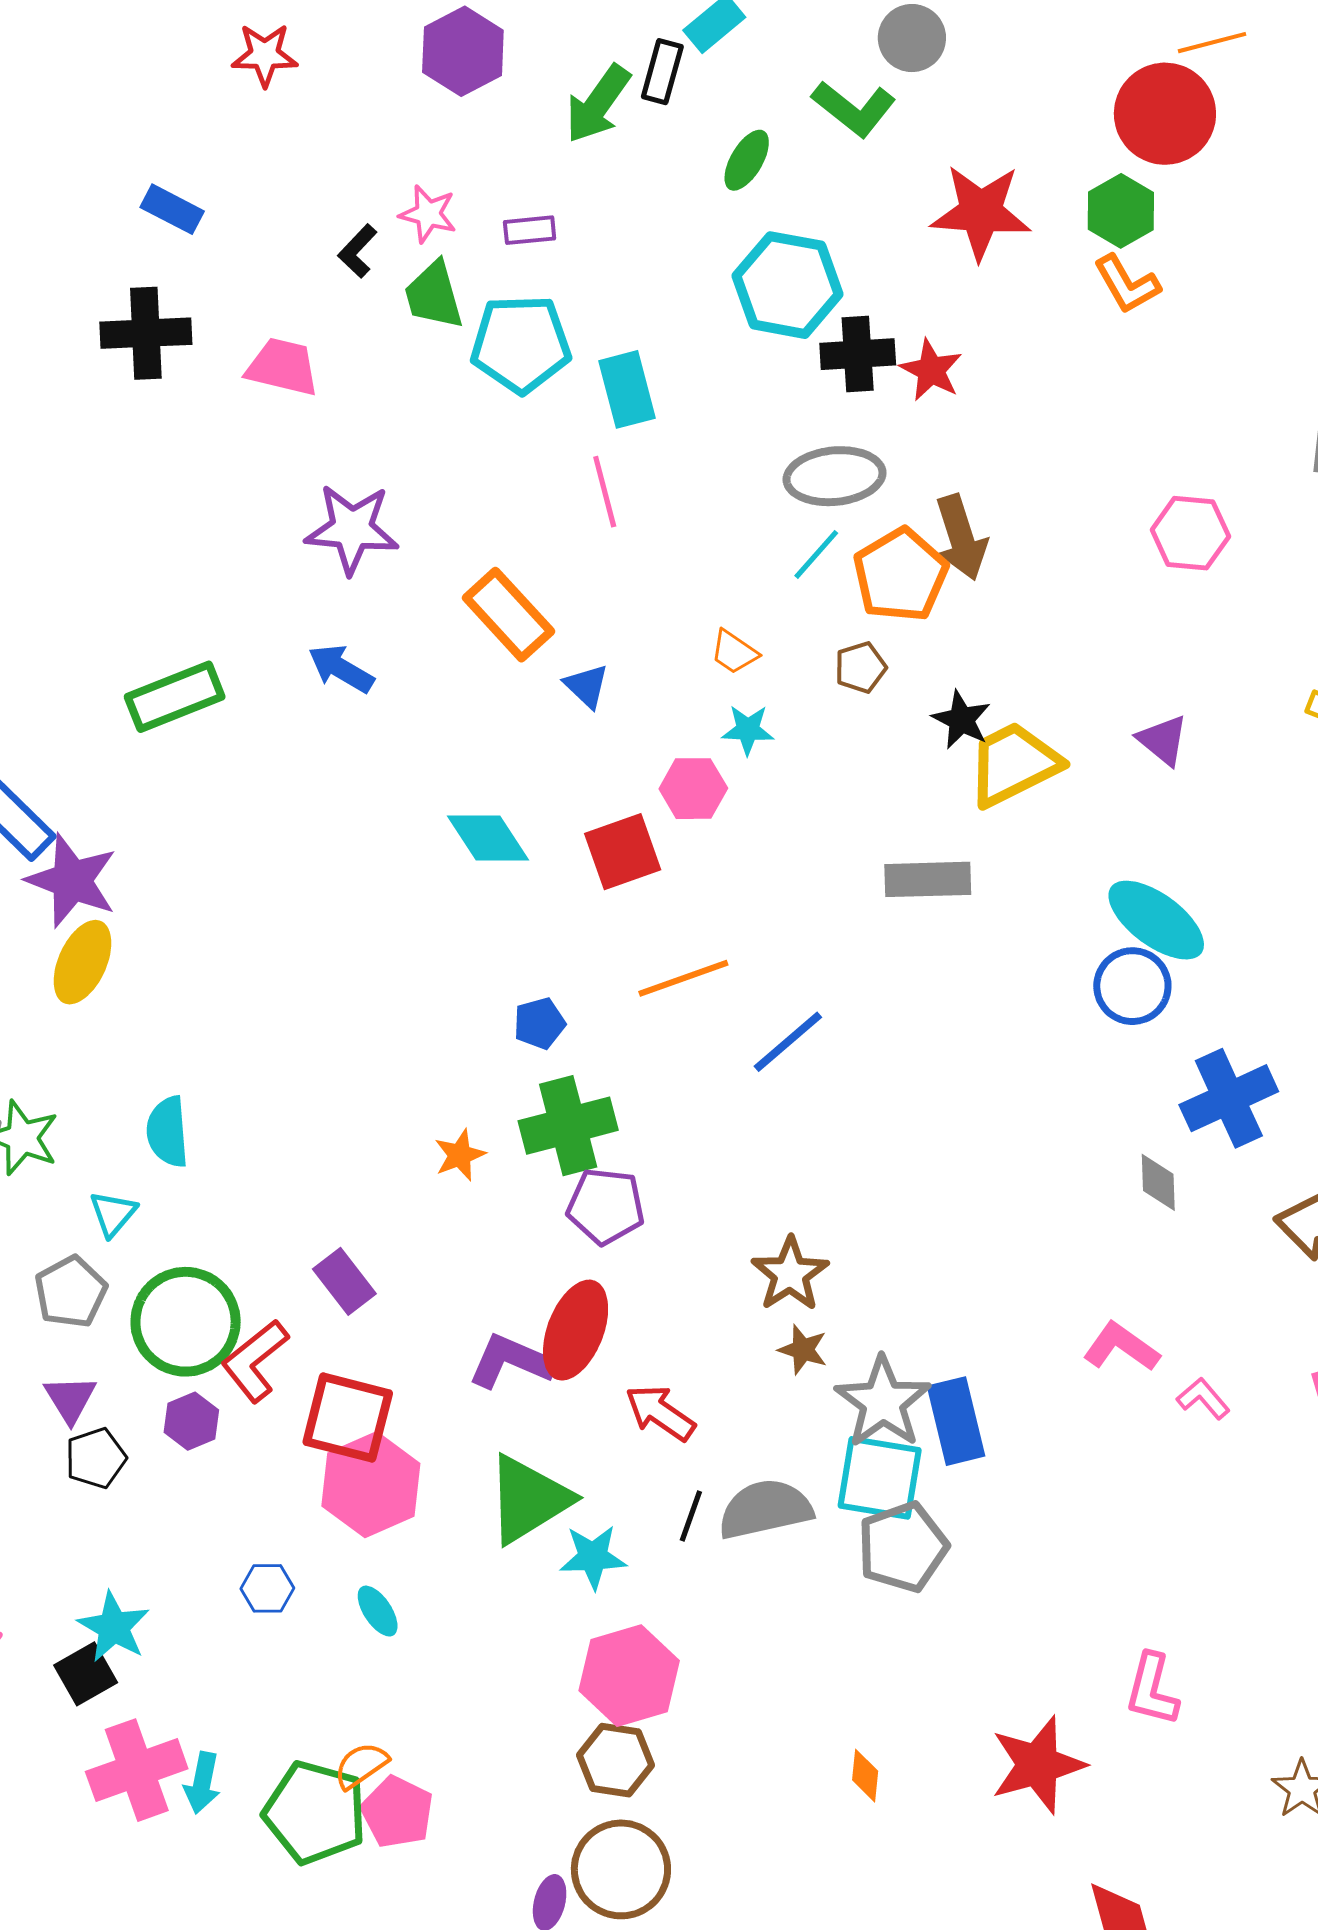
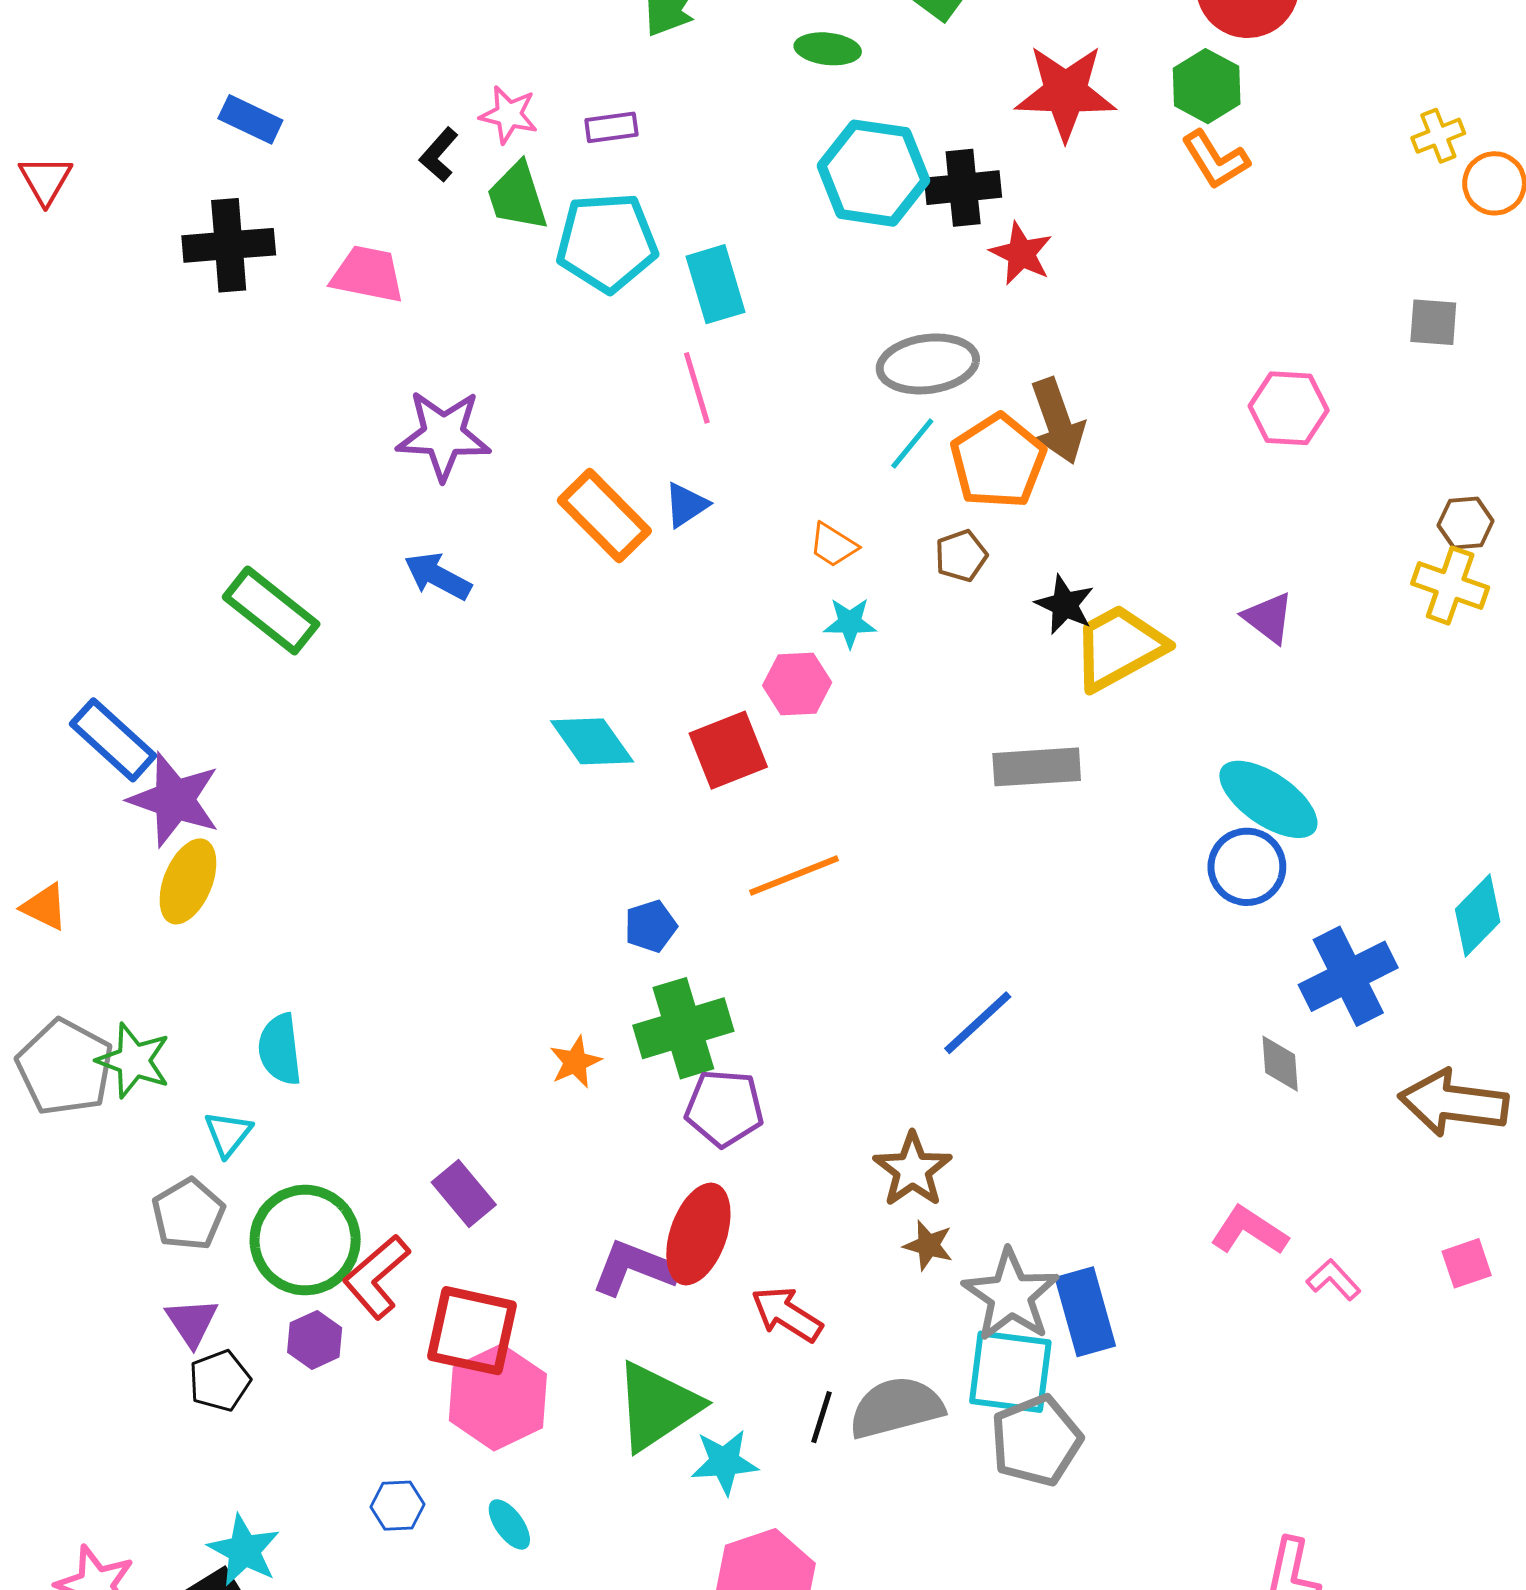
green ellipse: (747, 160) -> (828, 49), turned 68
black cross: (858, 354) -> (963, 188), moved
blue triangle: (587, 686) -> (686, 505), moved, turned 45
green rectangle: (175, 697) -> (271, 611), turned 62
blue line: (788, 1042) -> (978, 1023), moved

